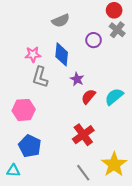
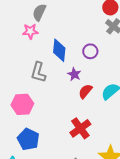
gray semicircle: (61, 21) -> (39, 12), moved, turned 138
purple circle: (94, 40) -> (90, 51), moved
pink star: (33, 54) -> (30, 31), moved

